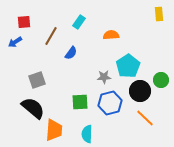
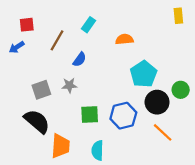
gray star: (104, 77) -> (69, 85), moved

